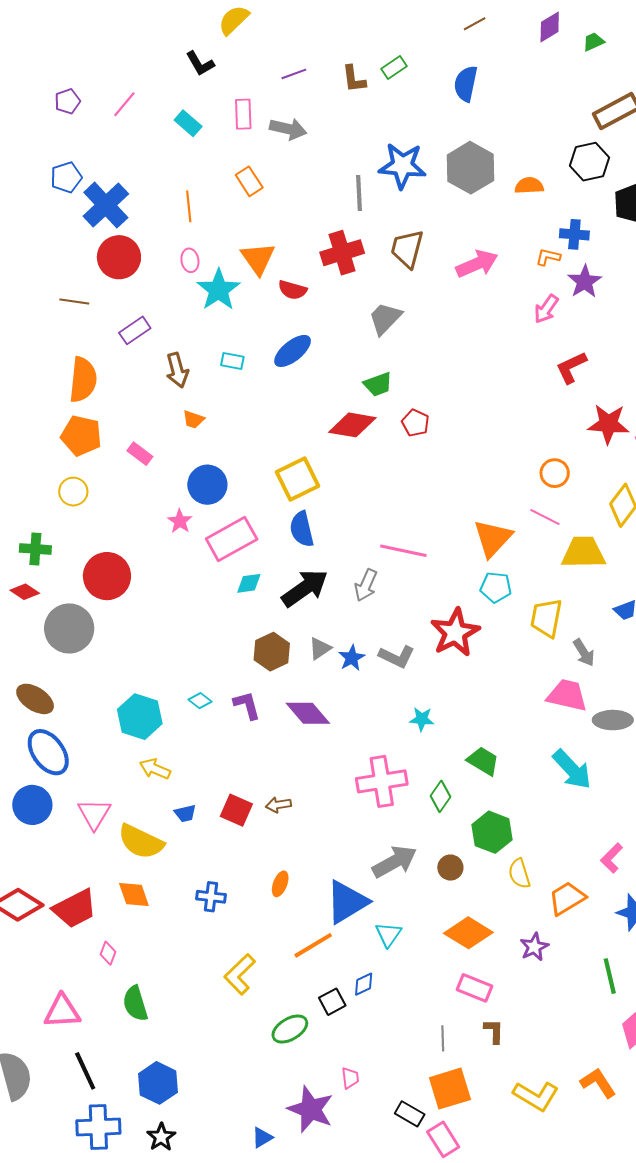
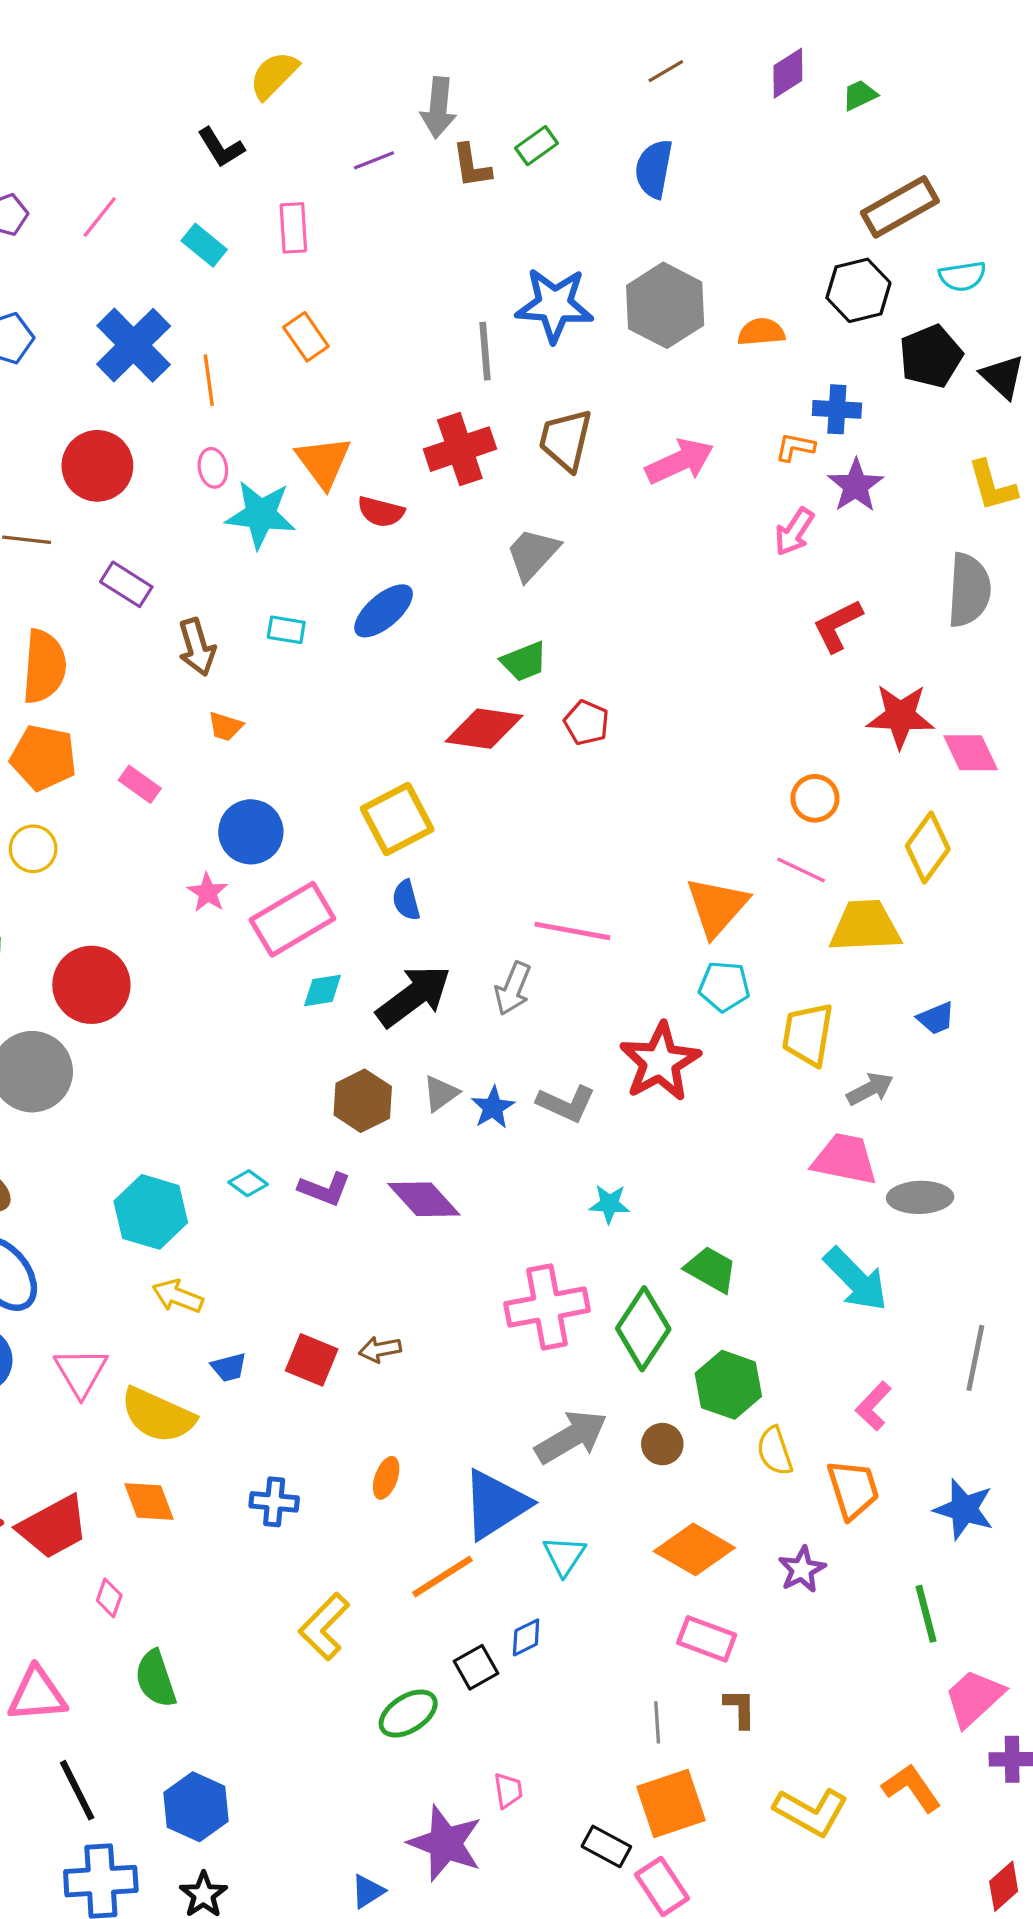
gray arrow: (288, 129) -> (438, 108), moved, turned 84
blue cross: (106, 205) -> (134, 345), moved
cyan star: (218, 290) -> (261, 515), turned -30
purple rectangle: (135, 330) -> (126, 584), turned 68
blue semicircle: (302, 529) -> (406, 900), size x0.7
gray arrow: (584, 653) -> (870, 1089), turned -84
purple L-shape: (247, 705) -> (325, 1189), turned 128
green diamond: (441, 796) -> (643, 1329), size x1.6
pink L-shape: (612, 858) -> (873, 1406), moved
orange trapezoid: (567, 898) -> (853, 1489), turned 105

